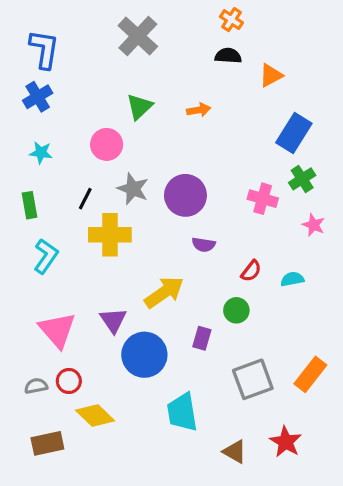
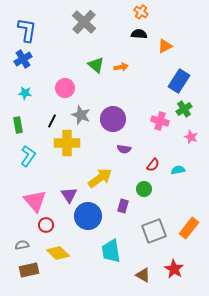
green triangle: (139, 107) -> (96, 65), moved, turned -36
red circle: (69, 381) -> (46, 225), moved
gray semicircle: (36, 386) -> (22, 245), moved

